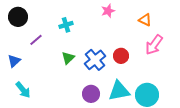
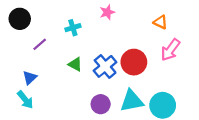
pink star: (108, 11) -> (107, 12), moved
red circle: (121, 56) -> (134, 62), size x1.5
green triangle: (68, 58) -> (75, 64), turned -48
blue triangle: (14, 61) -> (30, 78), moved

